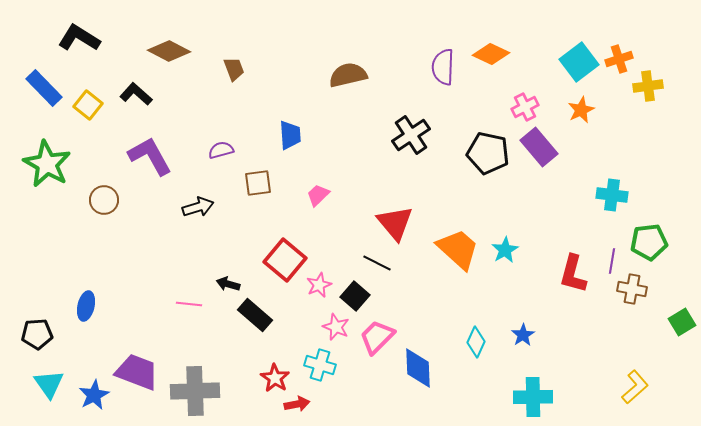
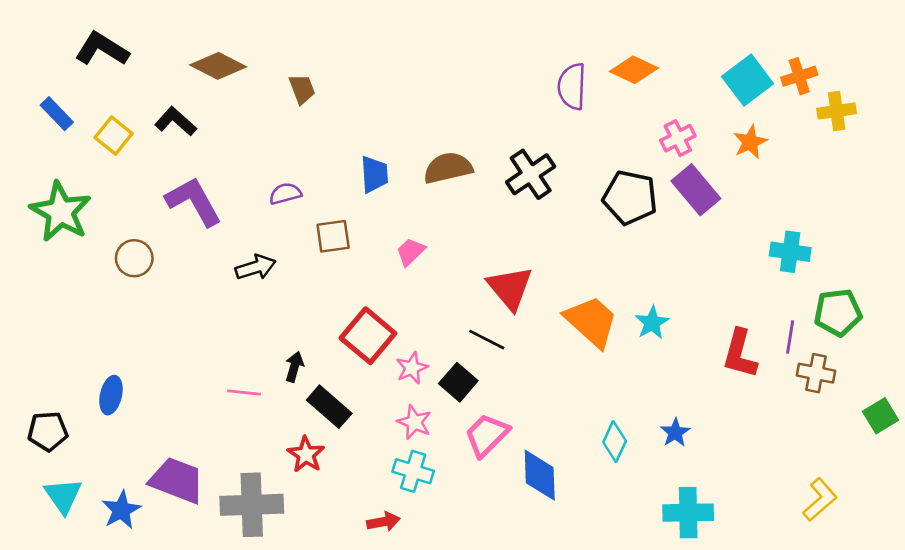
brown semicircle: (348, 75) -> (448, 168), moved
blue rectangle: (44, 88) -> (57, 114), size x0.7
black arrow: (228, 284) -> (294, 367), turned 90
pink star: (336, 327) -> (414, 422), moved
red star: (275, 378) -> (306, 454), moved

